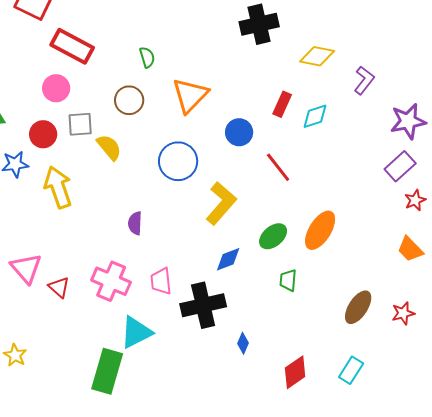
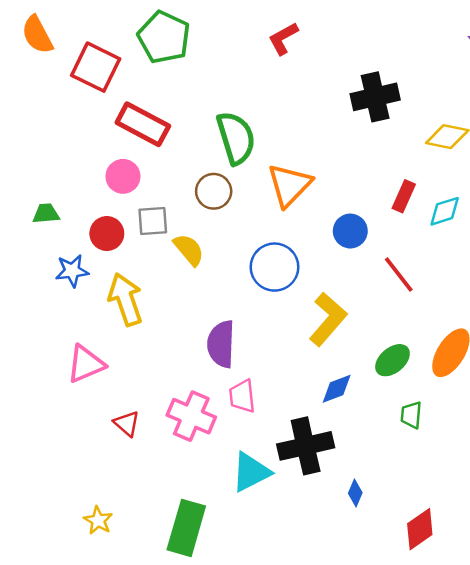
green semicircle: (147, 57) -> (236, 138), size x2.0
purple semicircle: (135, 223) -> (221, 344), size x1.6
pink triangle: (26, 268) -> (86, 364), moved, turned 48
pink trapezoid: (161, 281) -> (242, 396), moved
cyan triangle: (136, 332) -> (251, 472), moved
yellow star: (15, 355) -> (98, 520), moved

